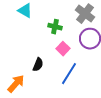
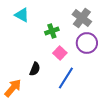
green cross: (55, 27) -> (52, 31), turned -32

